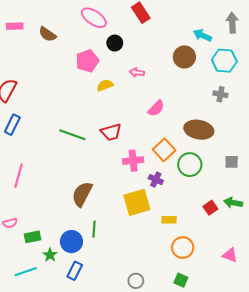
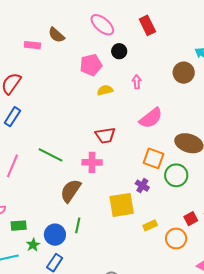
pink rectangle: (15, 26) -> (32, 45), moved
pink arrow: (137, 72) -> (137, 82), turned 72
pink semicircle: (156, 108) -> (151, 118), size x1.4
green line: (72, 135) -> (50, 155), moved
orange square: (164, 150) -> (154, 158), turned -35
pink cross: (133, 161) -> (92, 162), moved
yellow rectangle: (169, 220) -> (150, 225), turned -32
orange circle: (183, 248) -> (176, 239), moved

